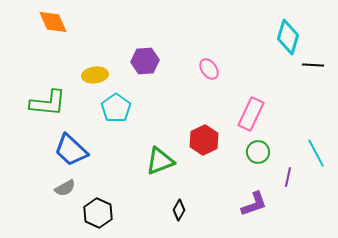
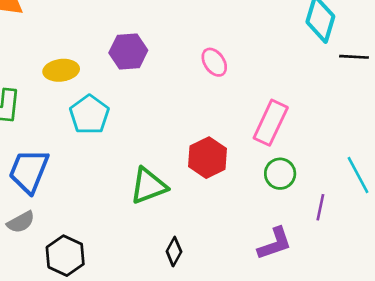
blue trapezoid: (71, 150) -> (29, 171), turned 69

